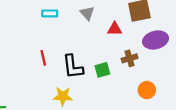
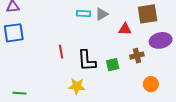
cyan rectangle: (50, 13) -> (84, 13), moved
gray triangle: (87, 13) -> (102, 14), turned 40

